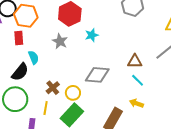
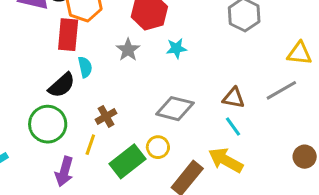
red rectangle: (19, 38) -> (68, 35), size x1.5
yellow circle: (73, 93) -> (158, 147), moved
yellow arrow: (136, 103) -> (226, 160), size x1.6

